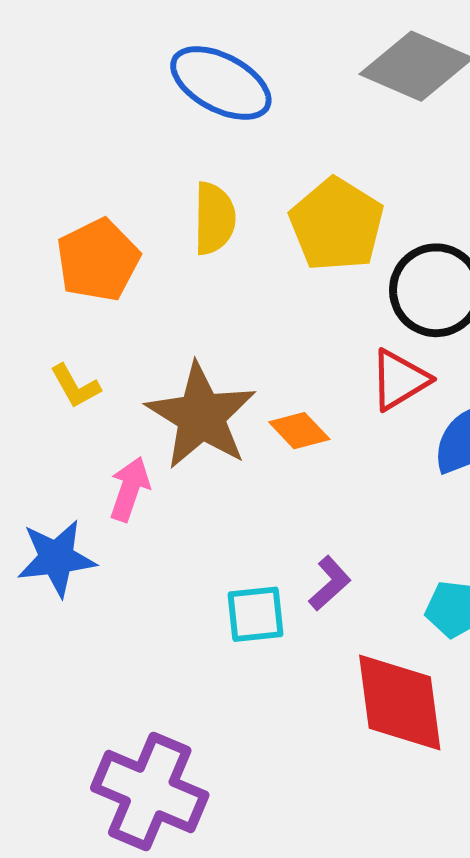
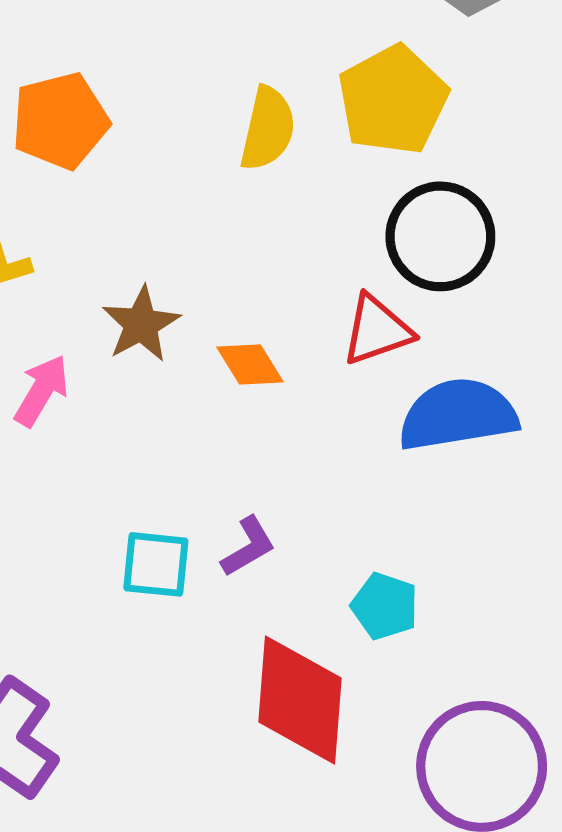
yellow semicircle: (214, 218) -> (268, 129), moved
yellow pentagon: (337, 225) -> (393, 100), moved
brown star: (201, 416) -> (141, 324), size x0.6

